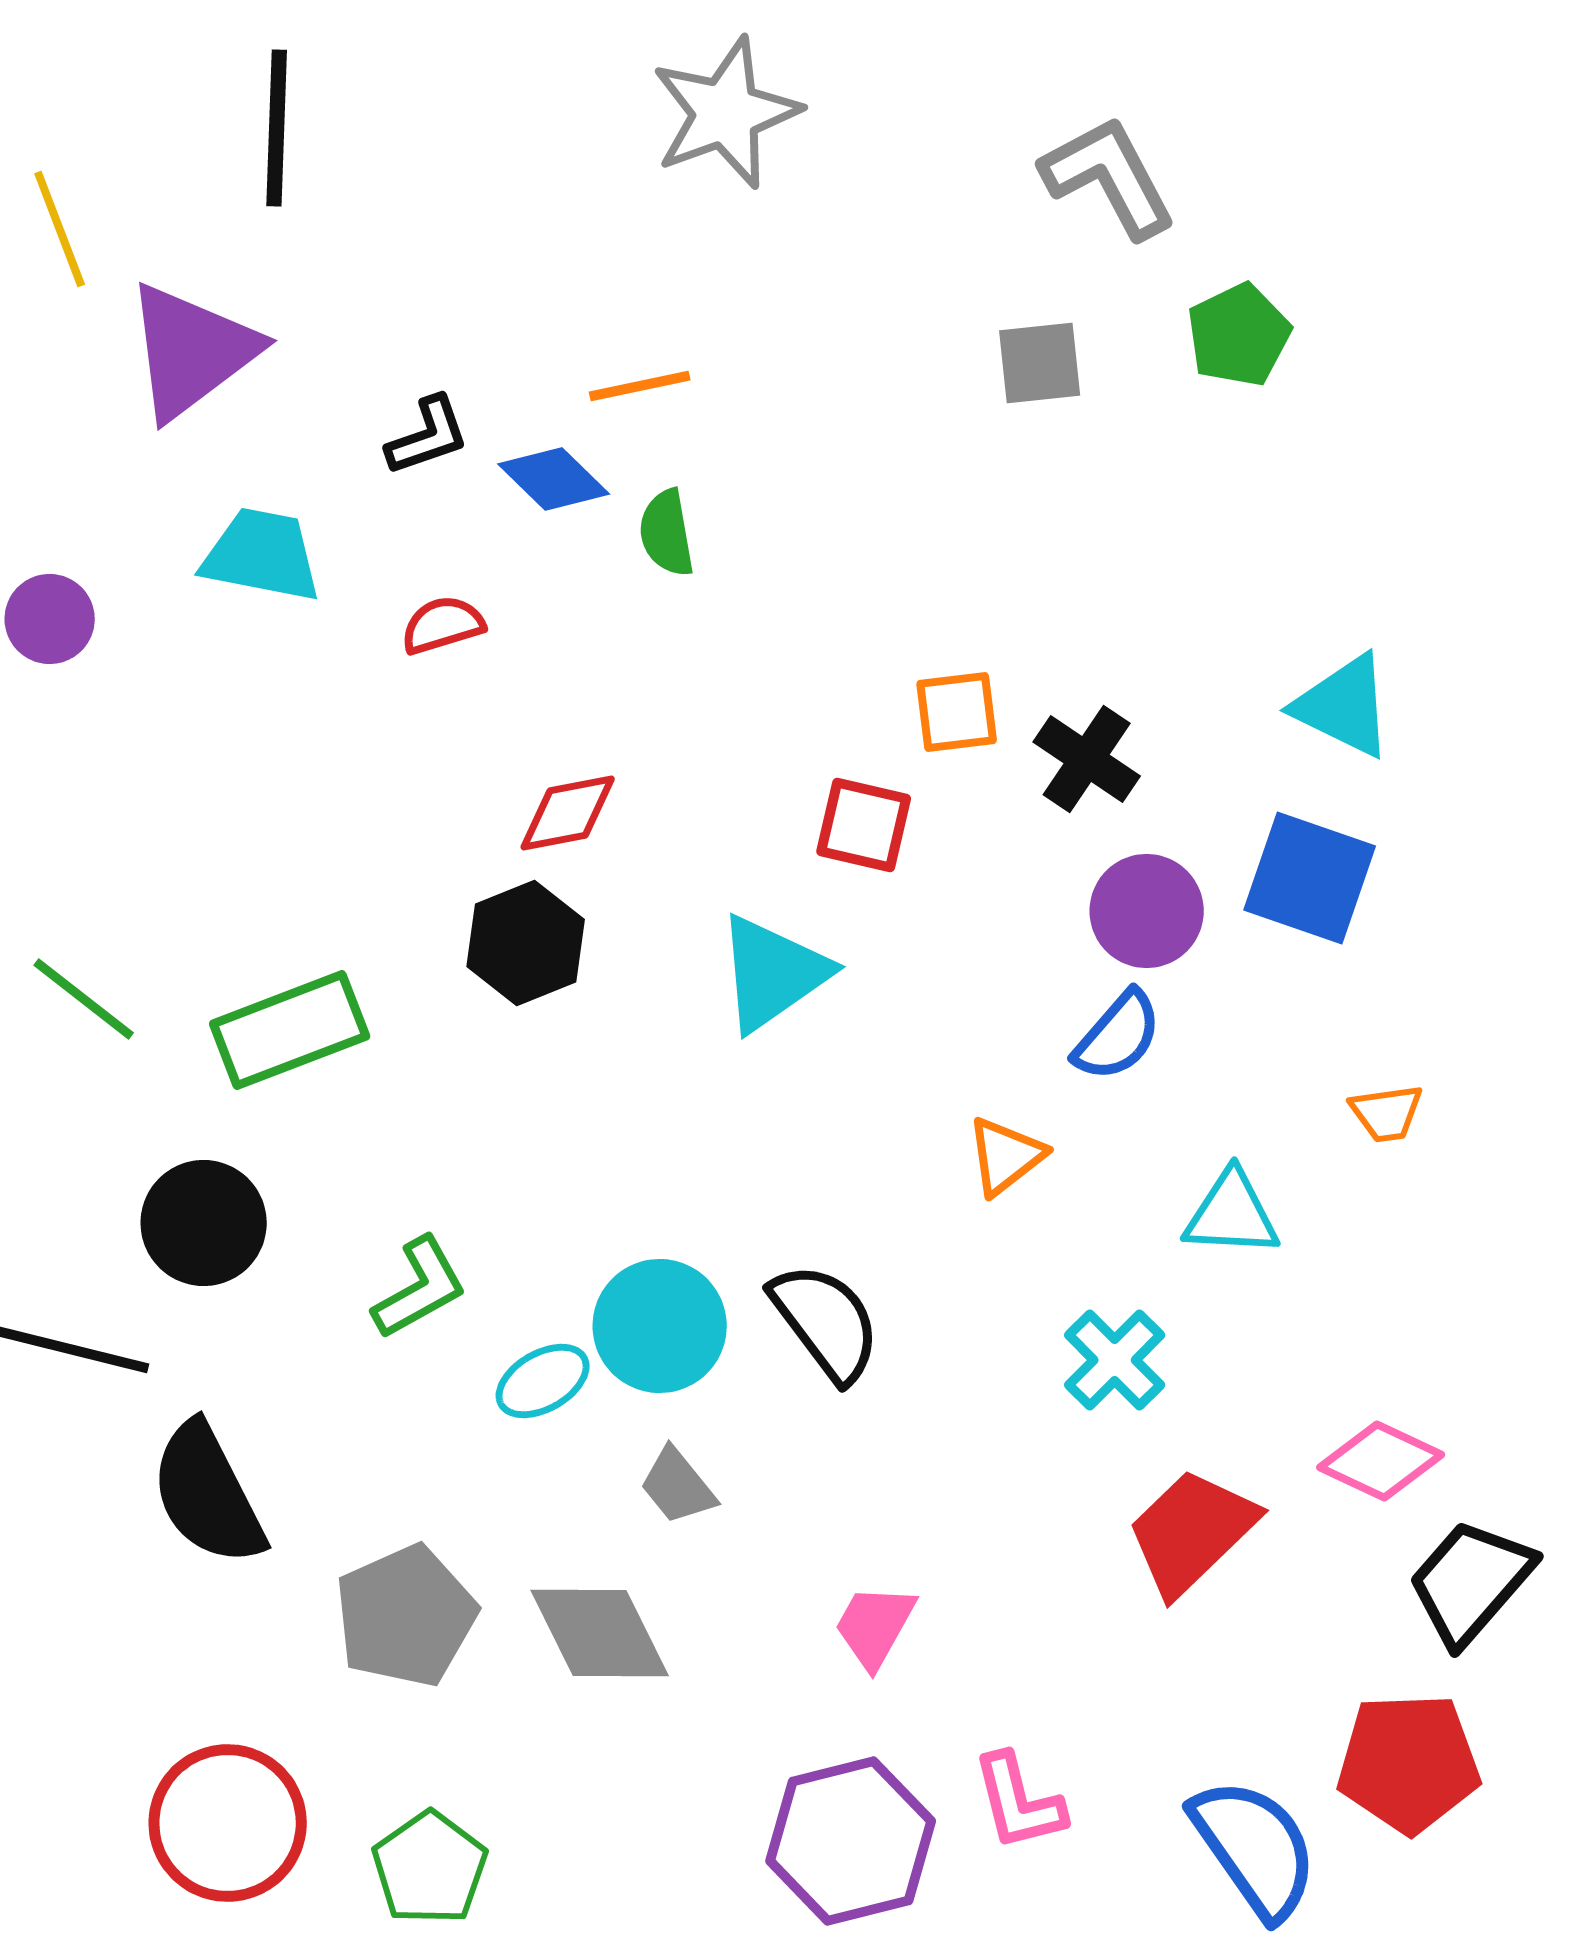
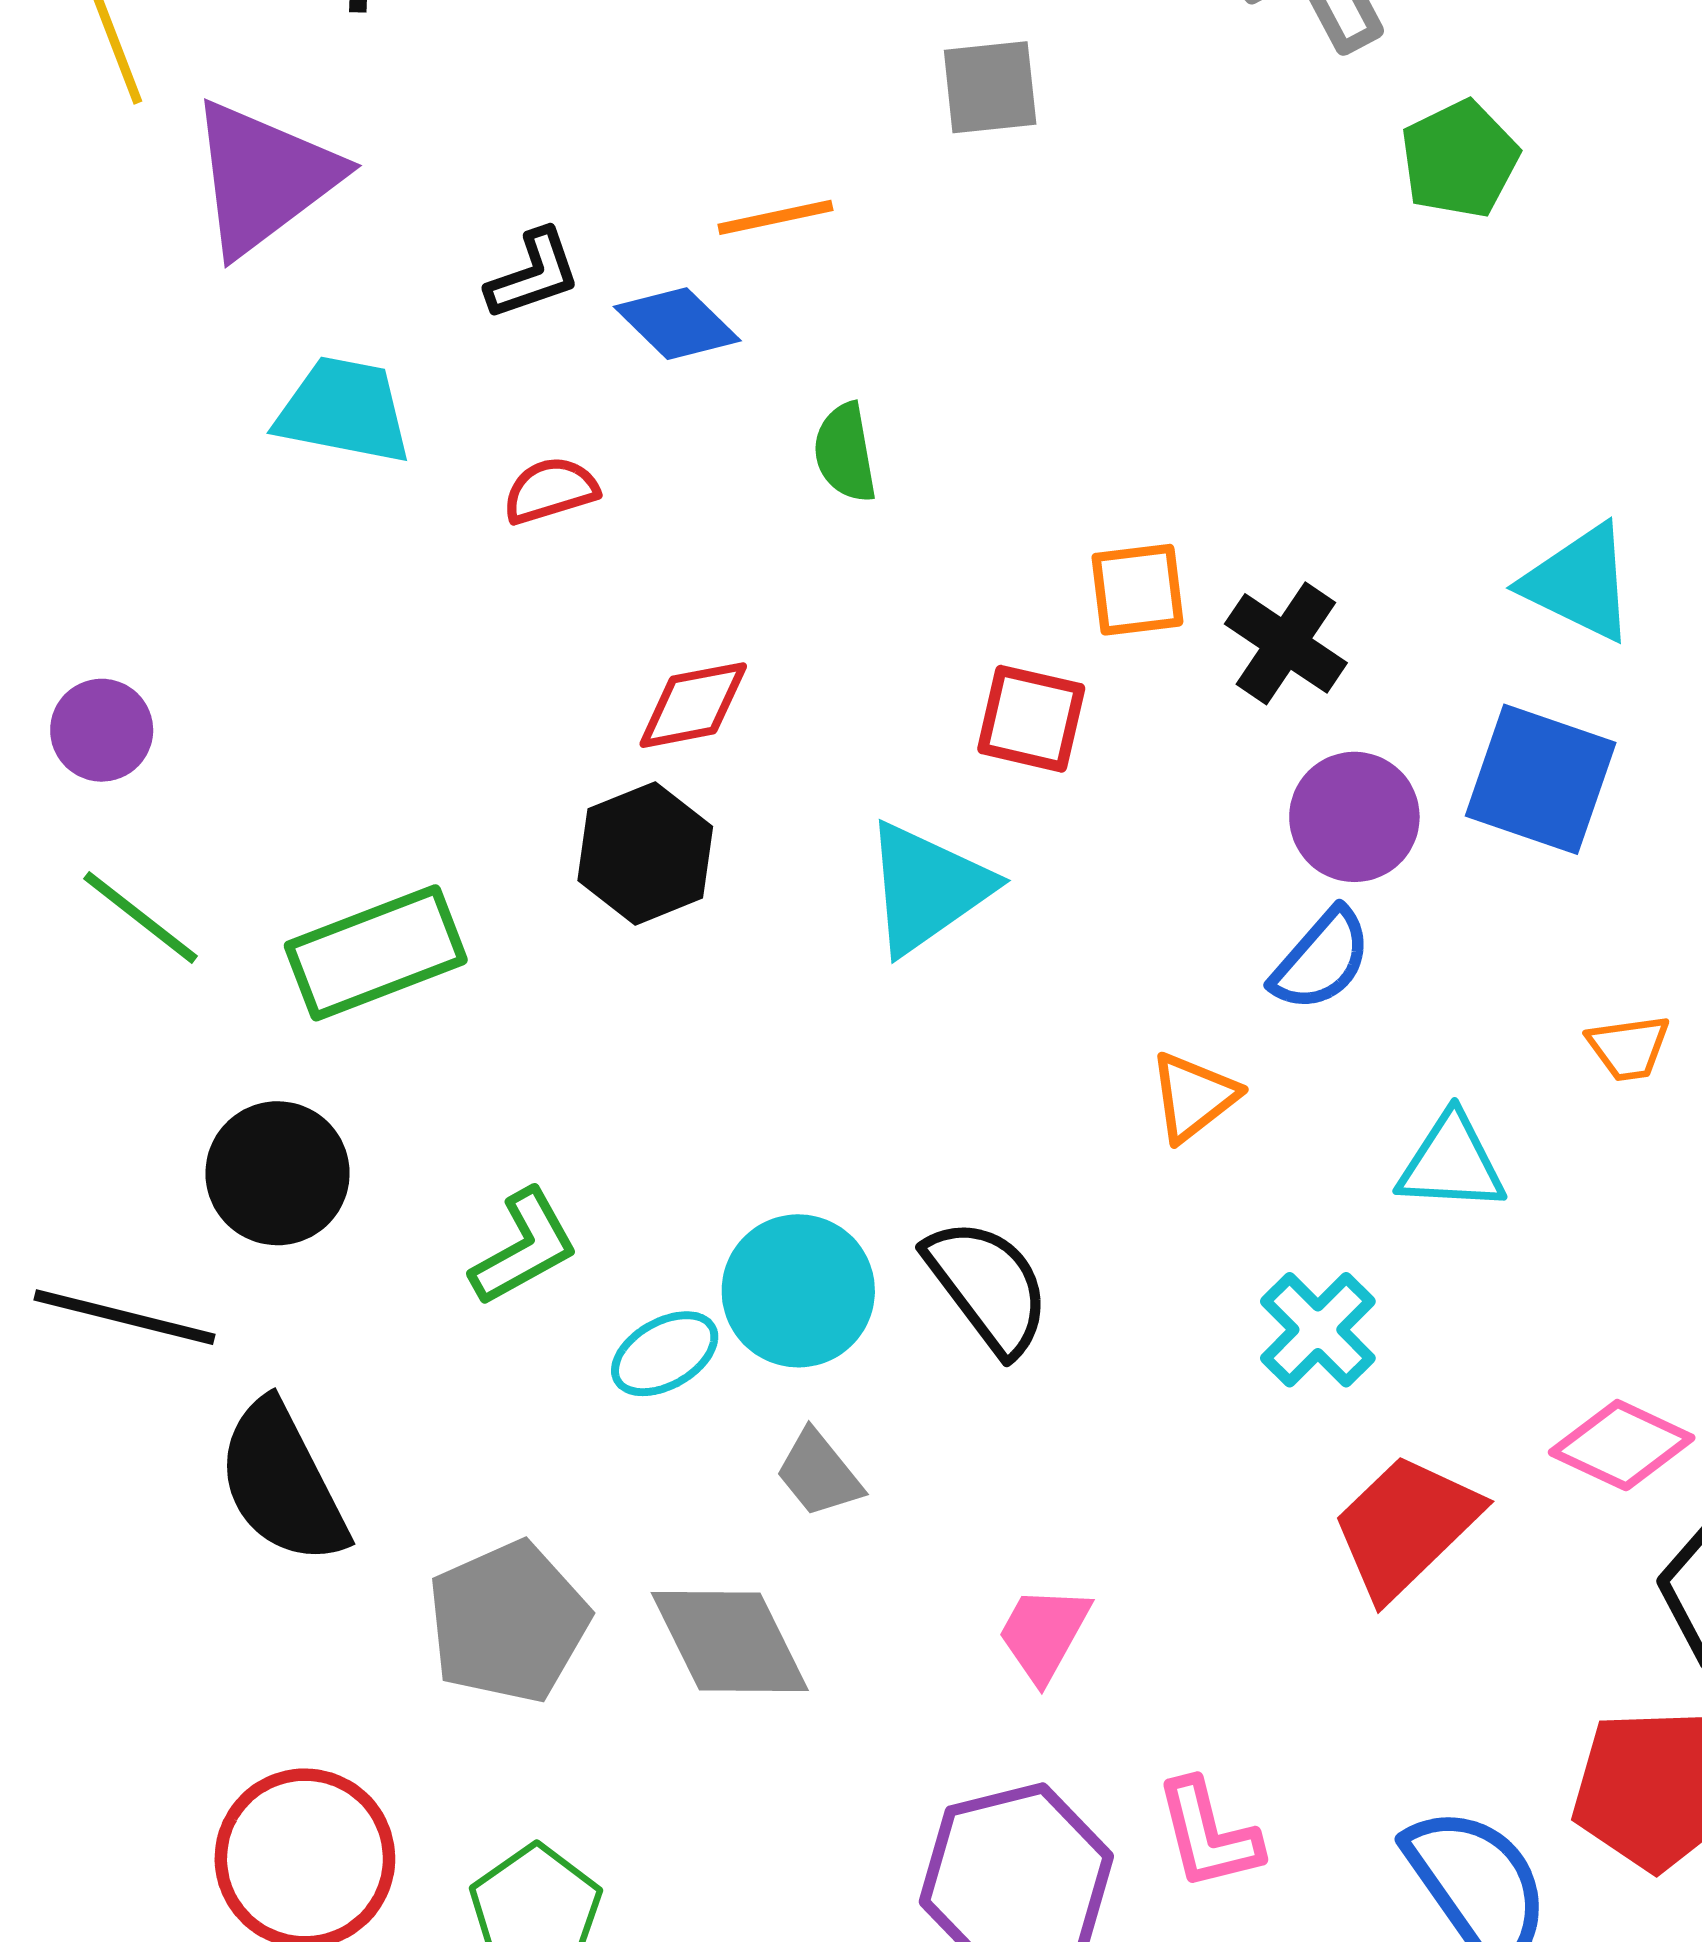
gray square: (1040, 363) -> (990, 87), moved
green semicircle: (667, 533) -> (845, 453), moved
purple circle: (50, 619) -> (102, 730), moved

